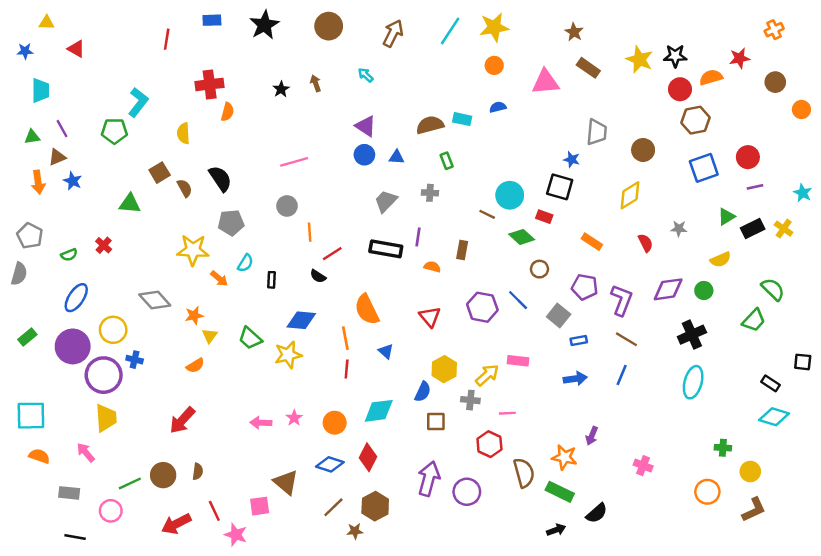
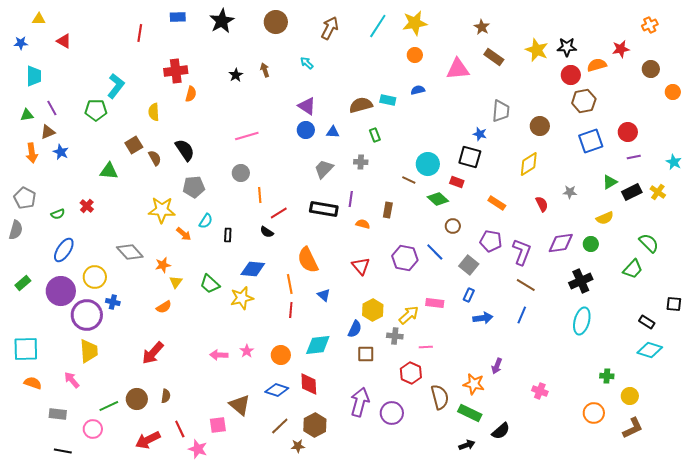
blue rectangle: (579, 341) -> (469, 295), moved, turned -56
red diamond: (368, 457) -> (309, 384), turned -30

